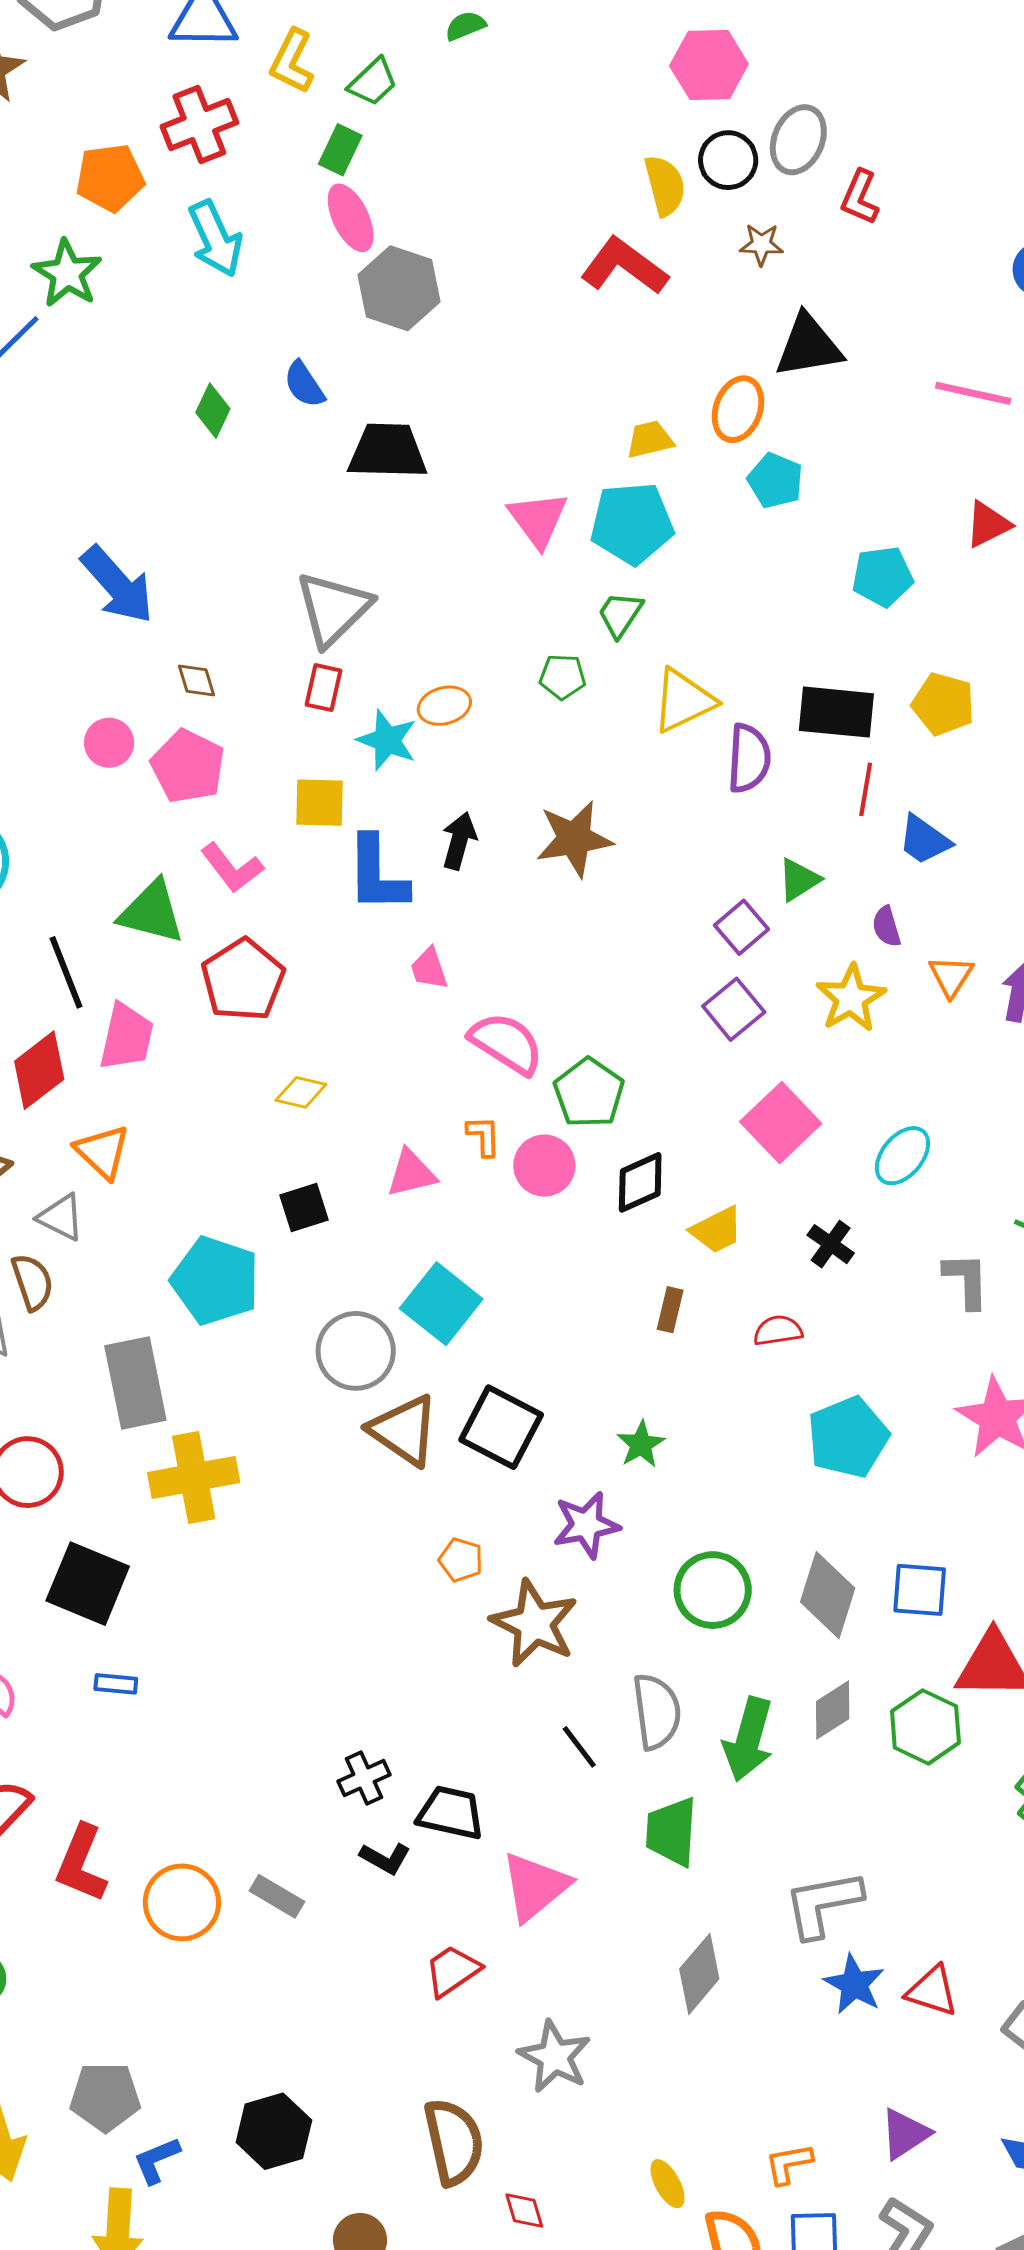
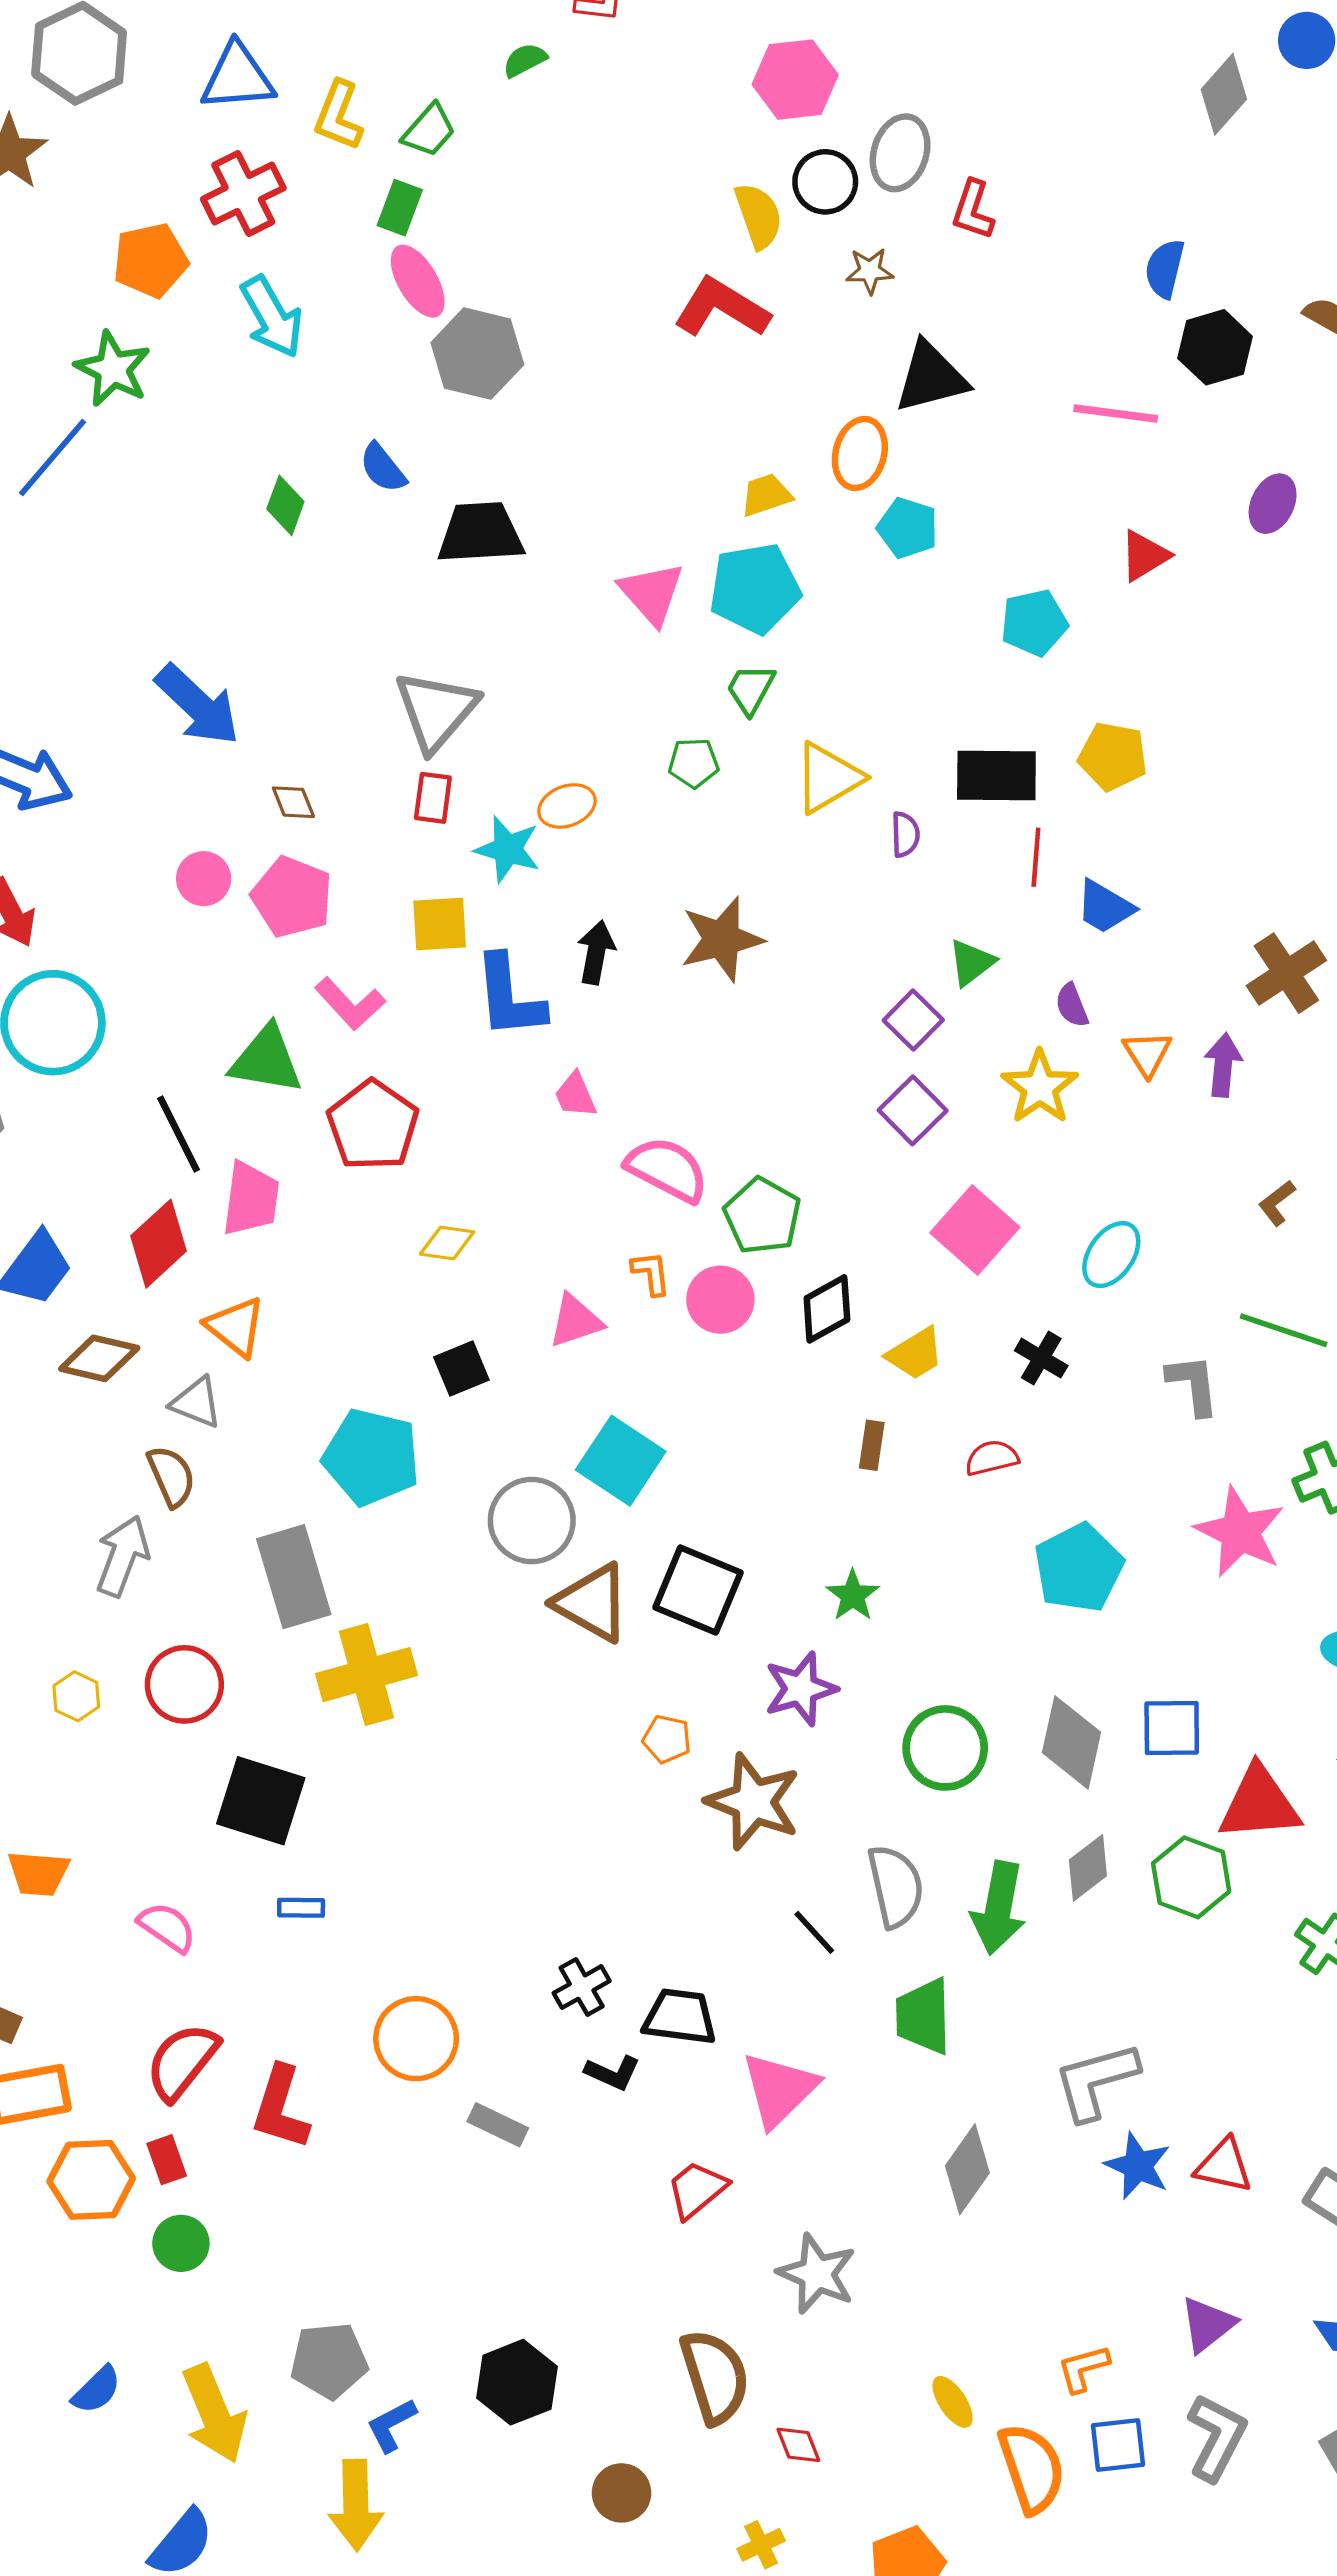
purple semicircle: (749, 758) -> (905, 834), size x0.6
orange circle: (182, 1902) -> (416, 2039), moved

